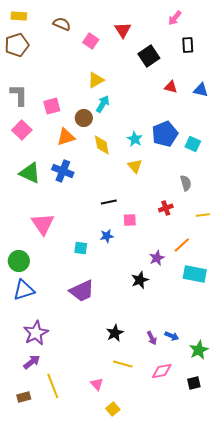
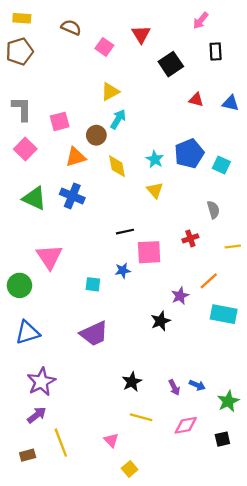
pink square: (130, 220) -> (149, 252), size x1.6
green circle: (19, 261) -> (19, 285), moved

